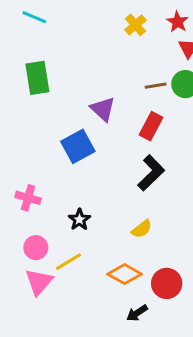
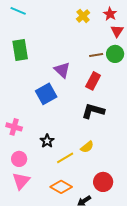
black L-shape: (151, 173) -> (93, 111), turned -120
yellow line: (69, 262) -> (65, 158), moved
orange diamond: (125, 274) -> (61, 187), moved

